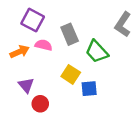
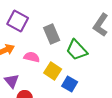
pink semicircle: (44, 45) -> (32, 57), moved
blue square: (89, 89) -> (70, 84), turned 35

